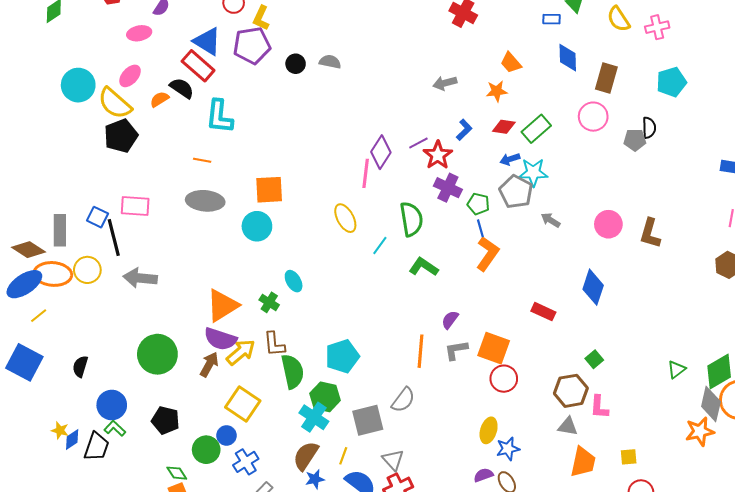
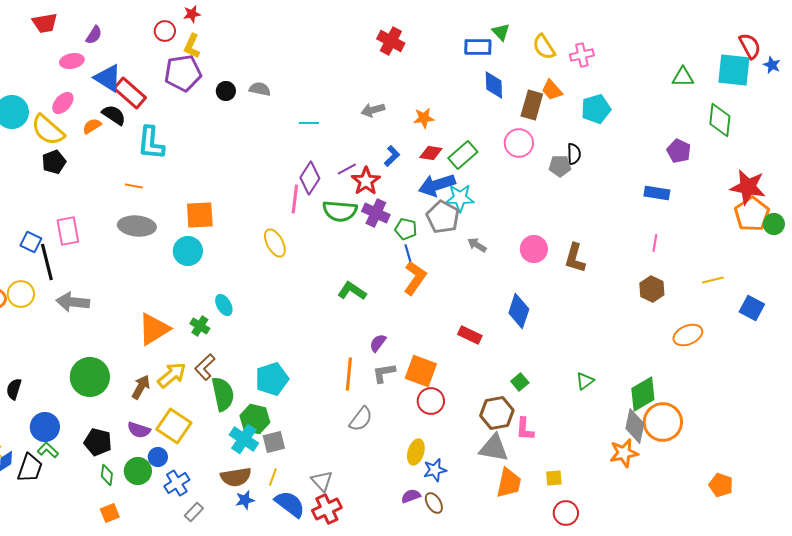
blue rectangle: (552, 19) -> (478, 47), size x1.5
blue triangle: (207, 41) -> (108, 78), moved
orange trapezoid: (511, 63) -> (552, 90), moved
black pentagon: (121, 136) -> (54, 162), size x0.7
blue arrow: (510, 159) -> (437, 185), size x1.8
pink rectangle: (135, 206) -> (68, 231), turned 76
green semicircle: (411, 219) -> (340, 211), moved, turned 104
cyan line: (380, 246) -> (309, 123), moved, turned 54
purple semicircle: (220, 339) -> (139, 430), moved, size x0.7
brown L-shape: (274, 344) -> (205, 367), turned 52
green triangle: (676, 369) -> (585, 381), moved
gray semicircle: (403, 400) -> (361, 419), moved
gray square: (368, 420) -> (274, 442), moved, size x0.7
gray triangle: (568, 426) -> (494, 448), size x1.5
brown semicircle: (306, 456) -> (236, 477), turned -132
green diamond: (177, 473) -> (107, 475), moved, turned 40

